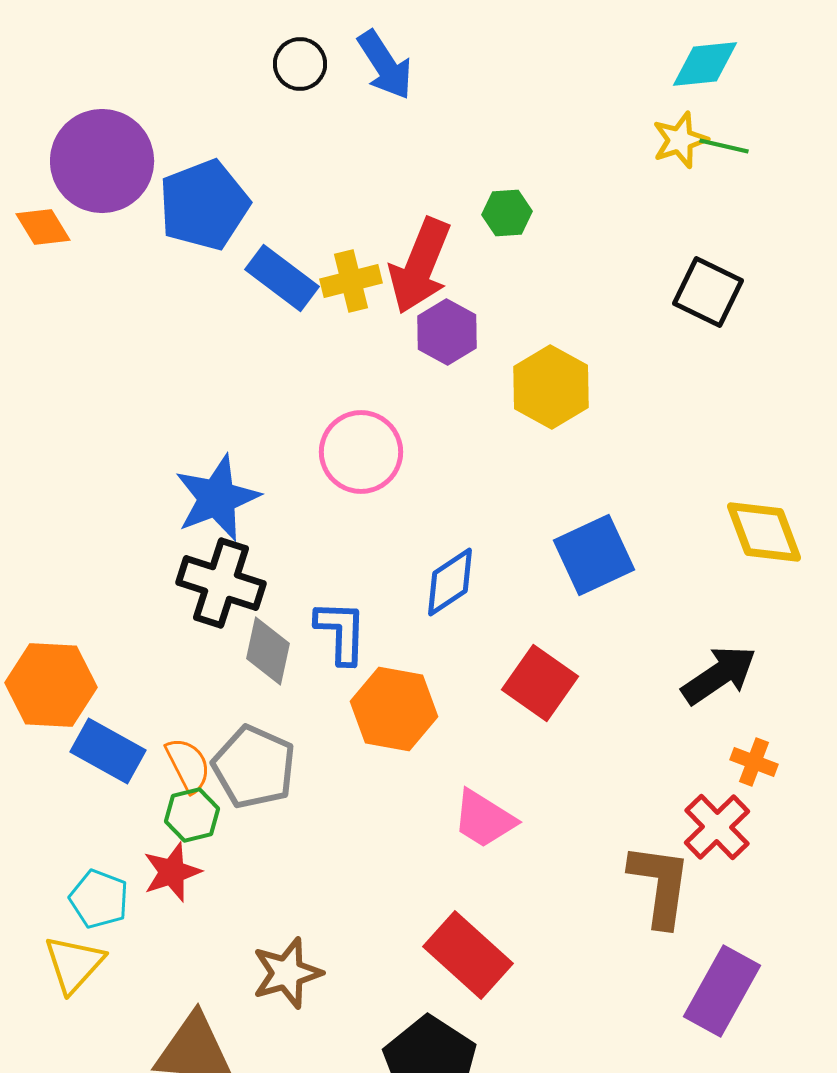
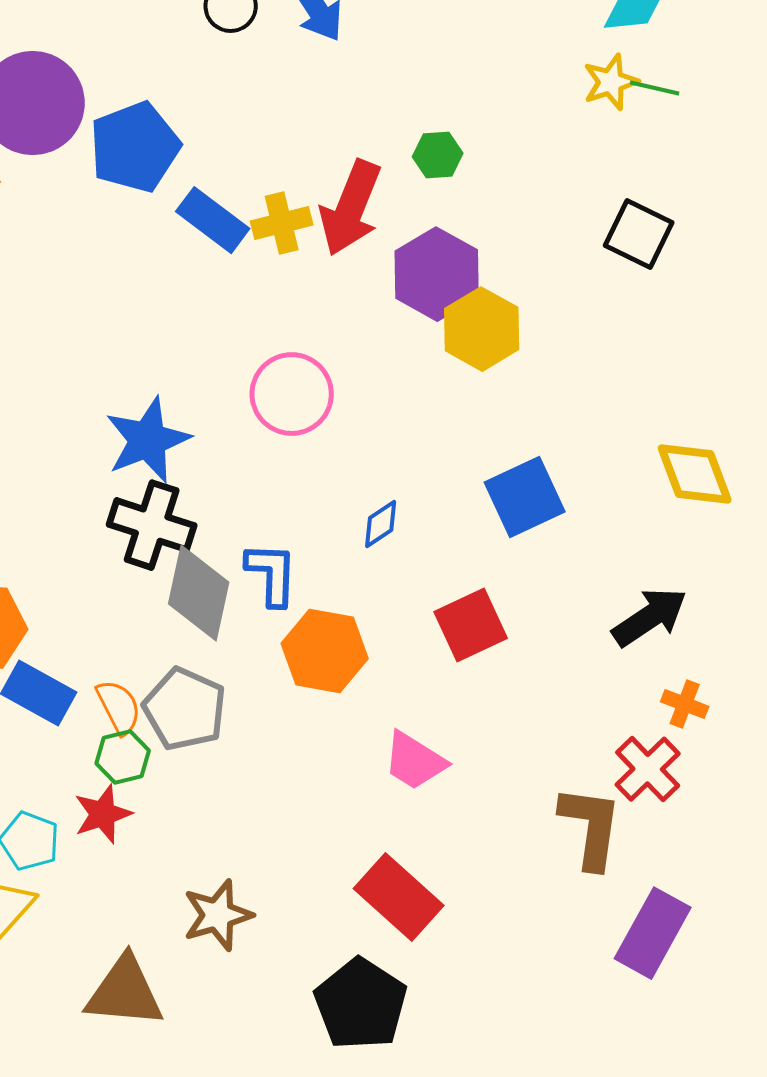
purple hexagon: (447, 332) -> (437, 274), moved, size x1.4
blue diamond: (450, 582) -> (381, 524), size x0.7
gray diamond: (268, 651) -> (199, 593), size x1.4
red square: (540, 683) -> (471, 625), turned 30

